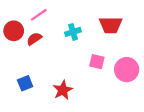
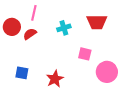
pink line: (39, 15) -> (34, 13), turned -42
pink circle: (127, 70) -> (107, 72), moved
blue square: (25, 83) -> (22, 73), turned 32

